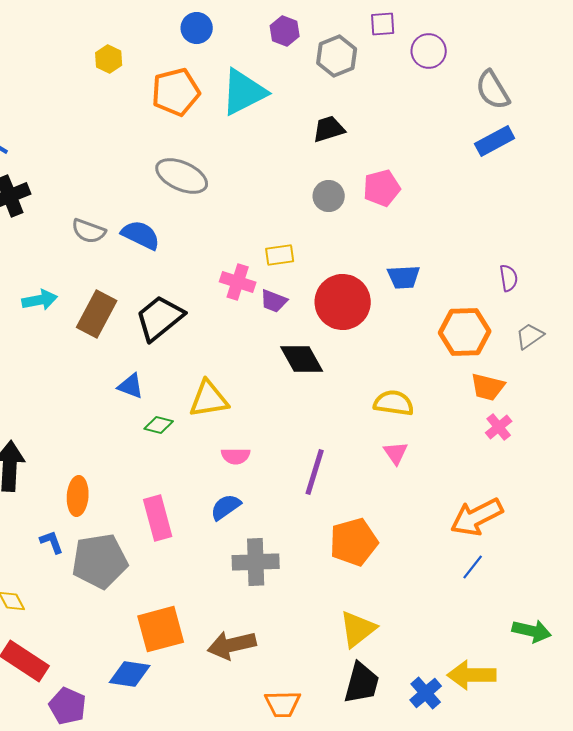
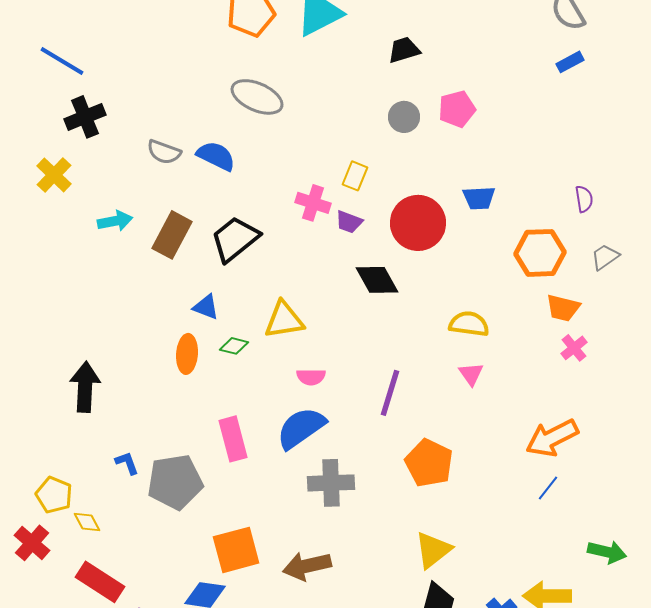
blue rectangle: (495, 141) -> (570, 62), size x0.7
yellow rectangle: (280, 255) -> (355, 176), turned -60
orange ellipse: (78, 496) -> (187, 354), moved
blue semicircle: (226, 507) -> (301, 428), size x1.6
orange pentagon: (354, 542) -> (429, 463), turned -30

